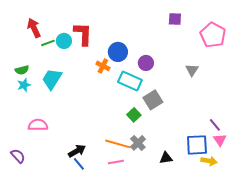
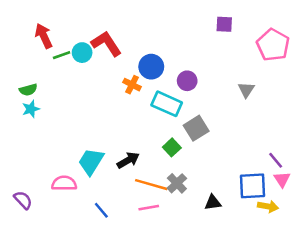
red L-shape: (83, 34) -> (106, 44), turned -35
cyan trapezoid: (52, 79) -> (91, 162), moved
pink semicircle: (38, 125) -> (64, 183), moved
black arrow: (77, 151) -> (128, 160), moved

